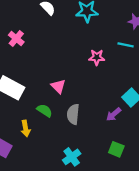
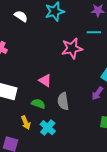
pink star: (97, 57) -> (72, 48), size x1.5
cyan cross: (72, 157) -> (48, 128), moved

